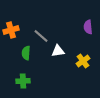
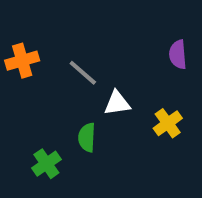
green semicircle: (26, 53) -> (87, 137), moved
green cross: (23, 81) -> (46, 164), turned -32

